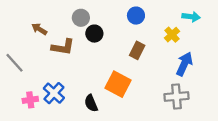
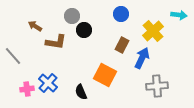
cyan arrow: (191, 17) -> (179, 15), moved
yellow cross: (172, 35) -> (153, 31), size x1.5
blue arrow: (184, 64) -> (142, 58), moved

